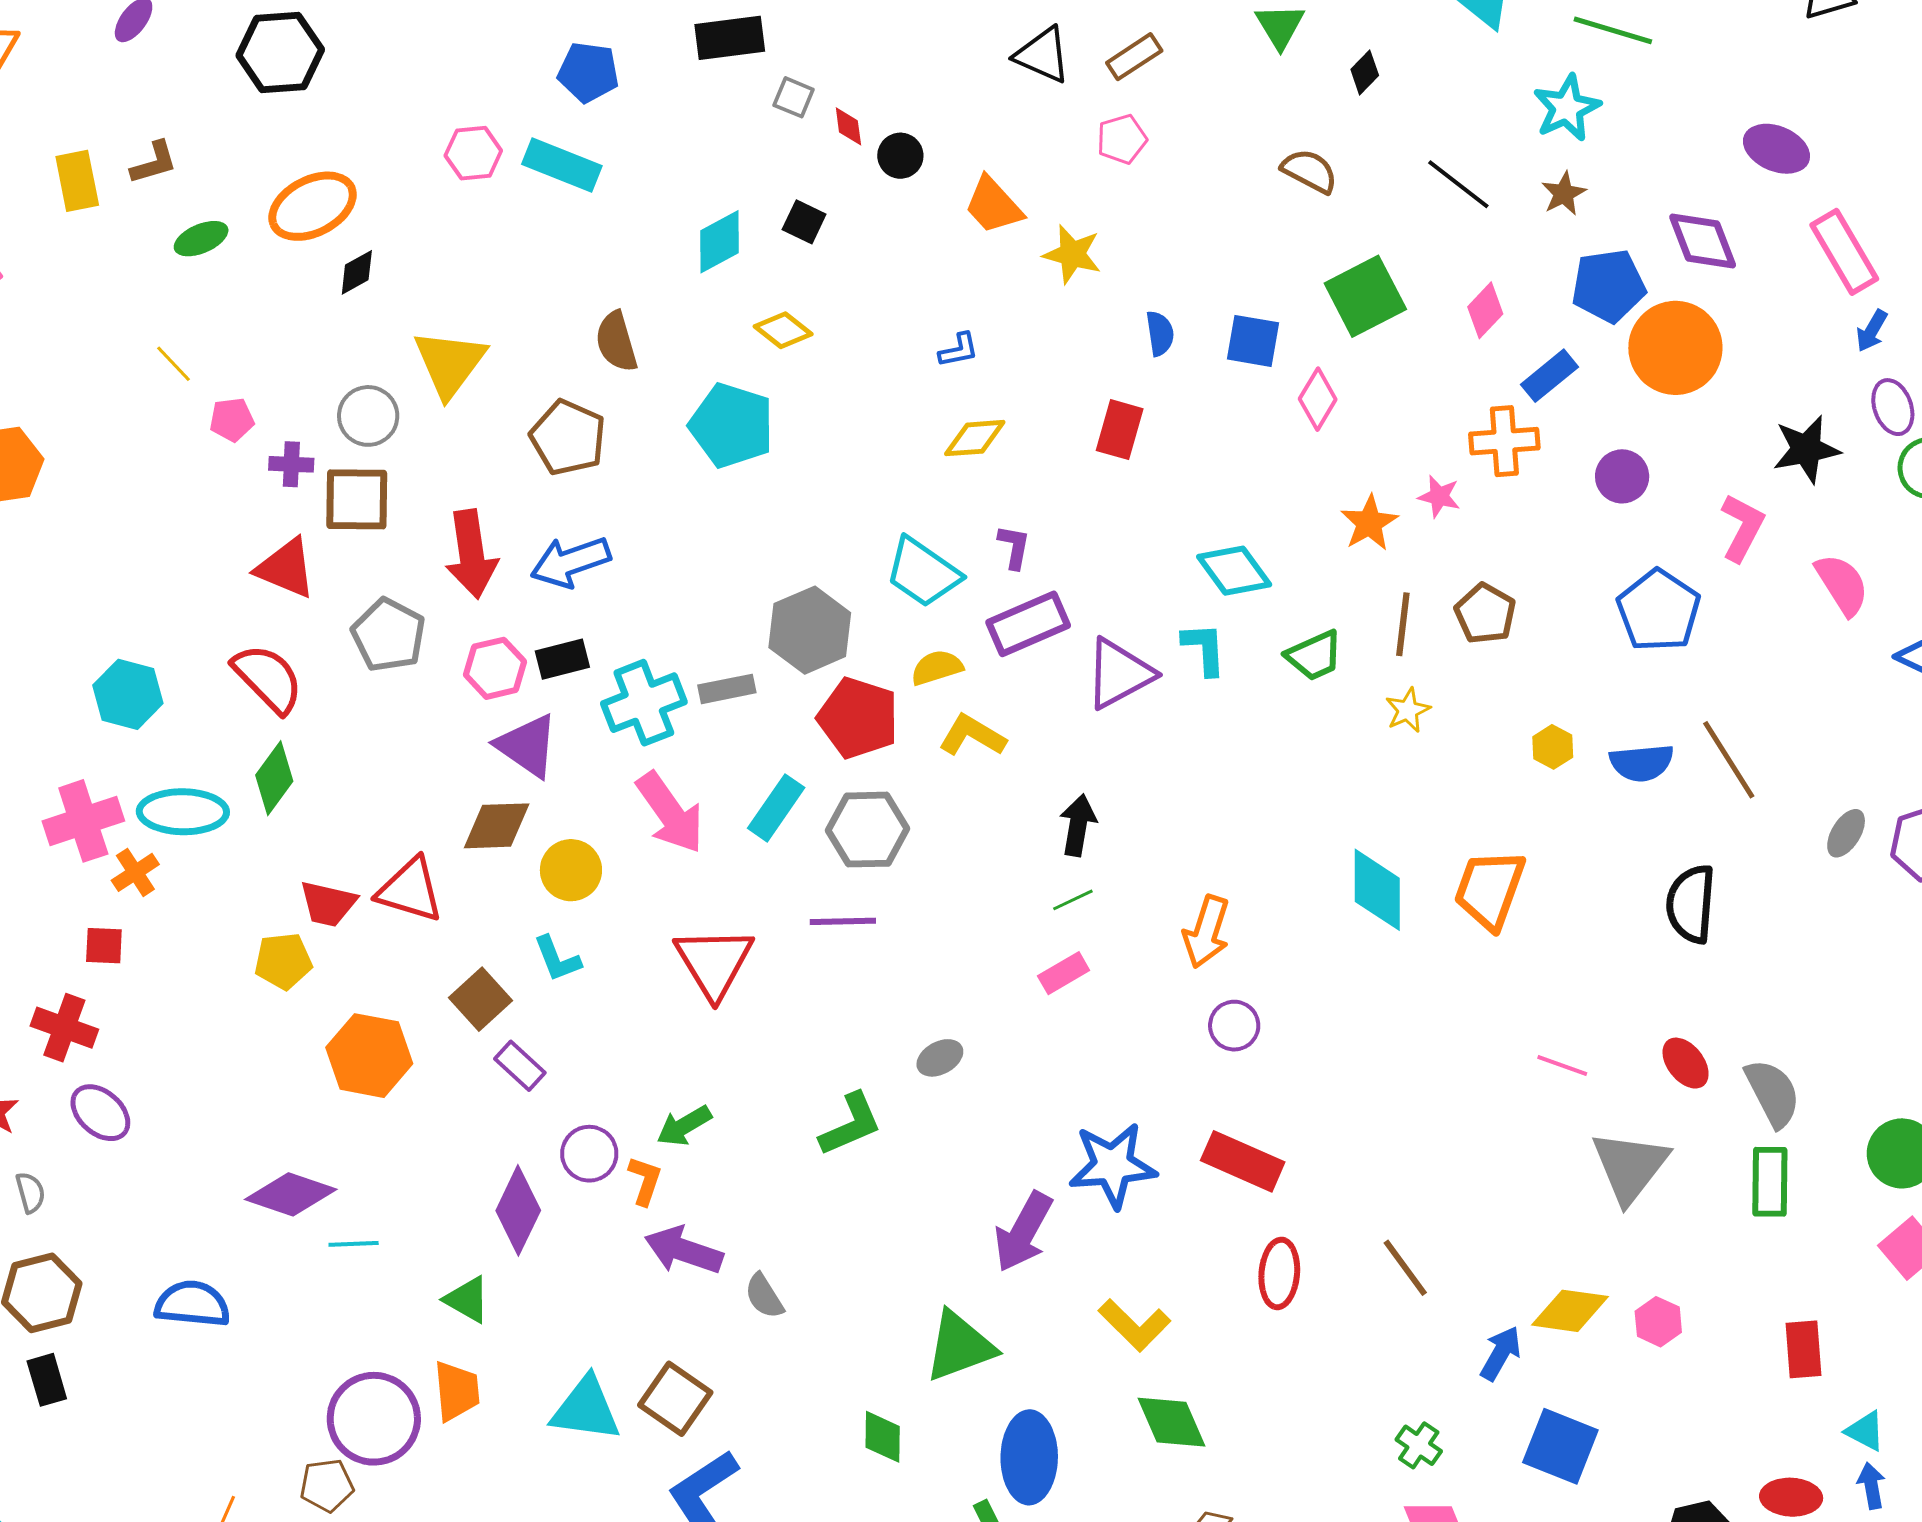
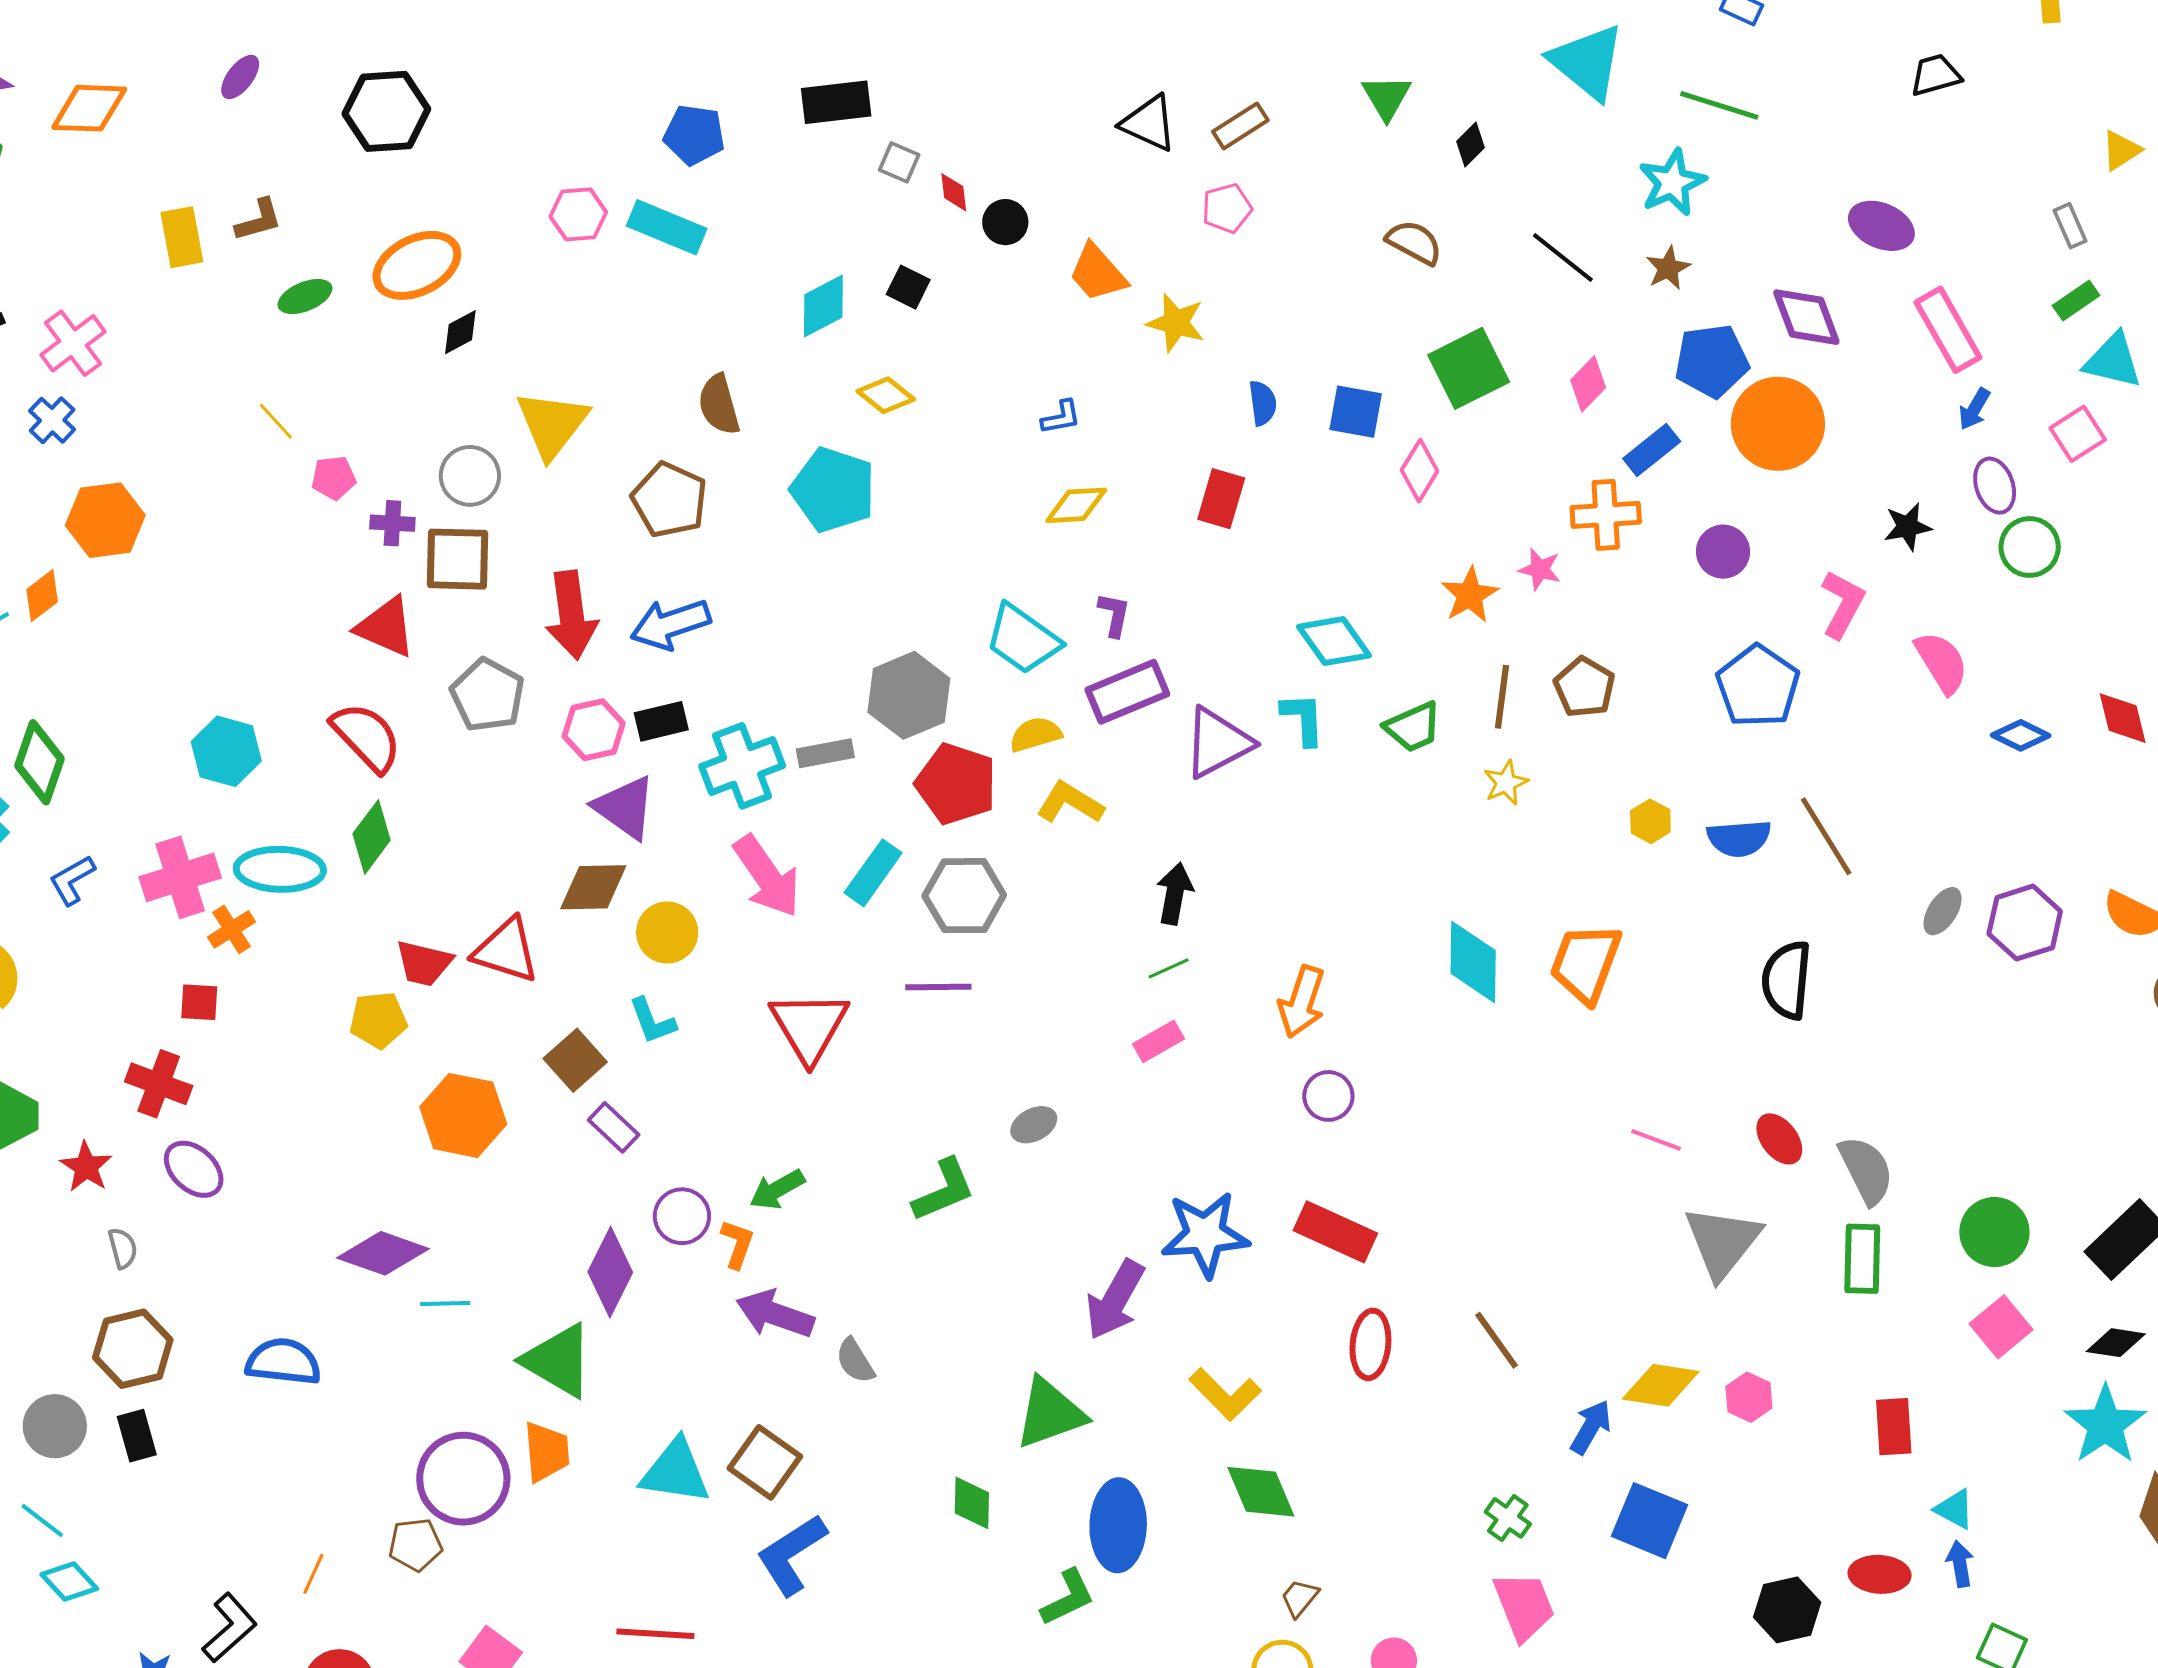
black star: (1806, 449) -> (1908, 527), size x0.7
green triangle: (467, 1300) -> (558, 1361), size x1.6

